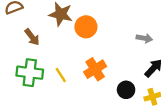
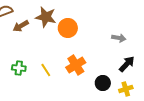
brown arrow: (32, 37) -> (21, 26), moved, turned 98
green cross: (30, 73) -> (19, 68), size x0.6

